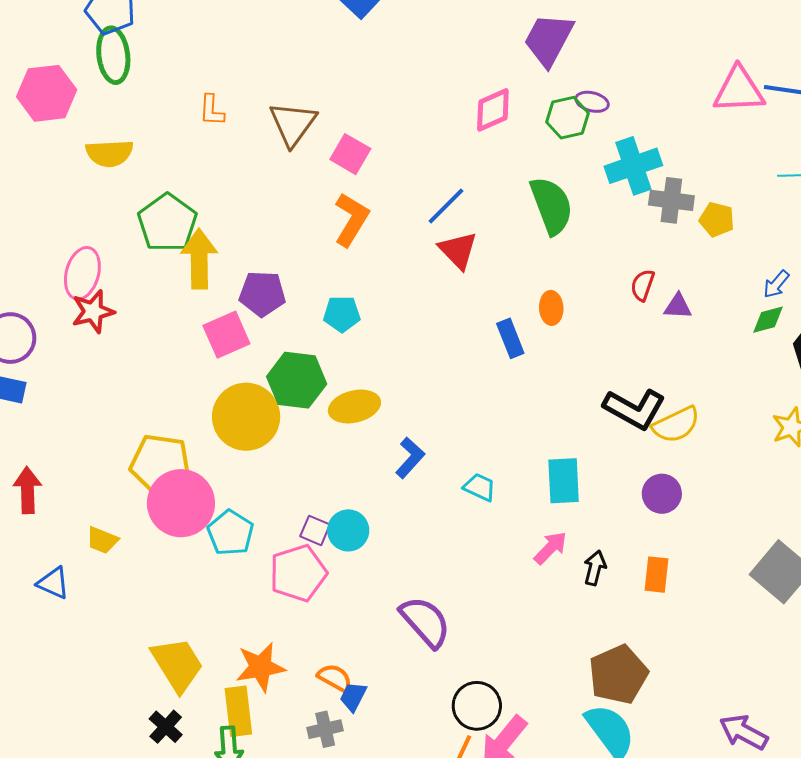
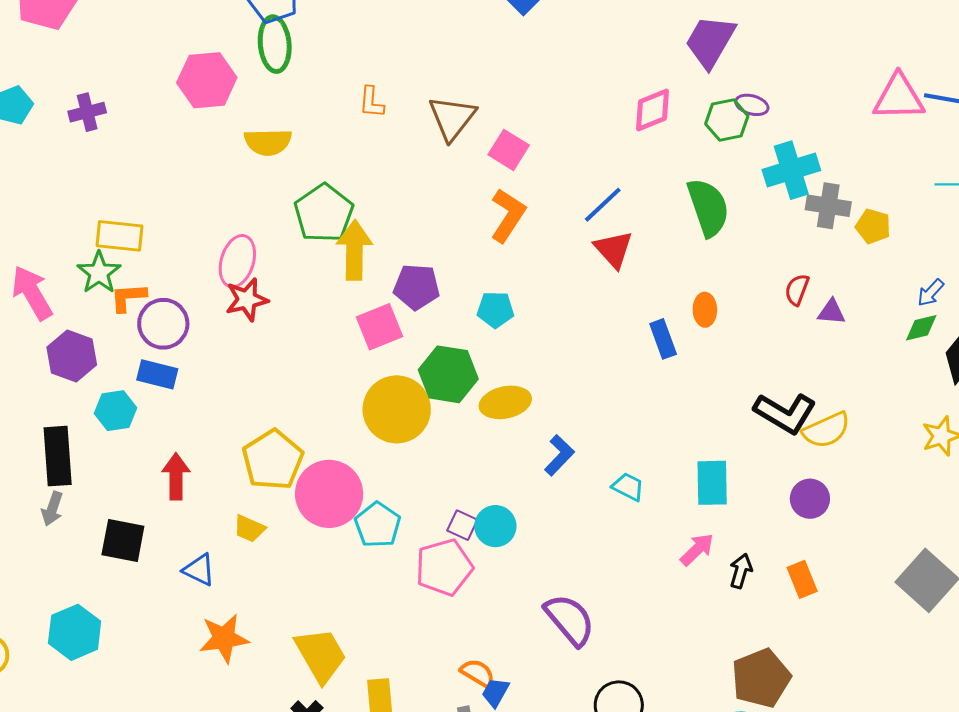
yellow pentagon: (160, 464) -> (273, 460), moved, turned 30
orange rectangle: (656, 575) -> (802, 579), turned -30
orange star: (260, 667) -> (224, 638), moved

